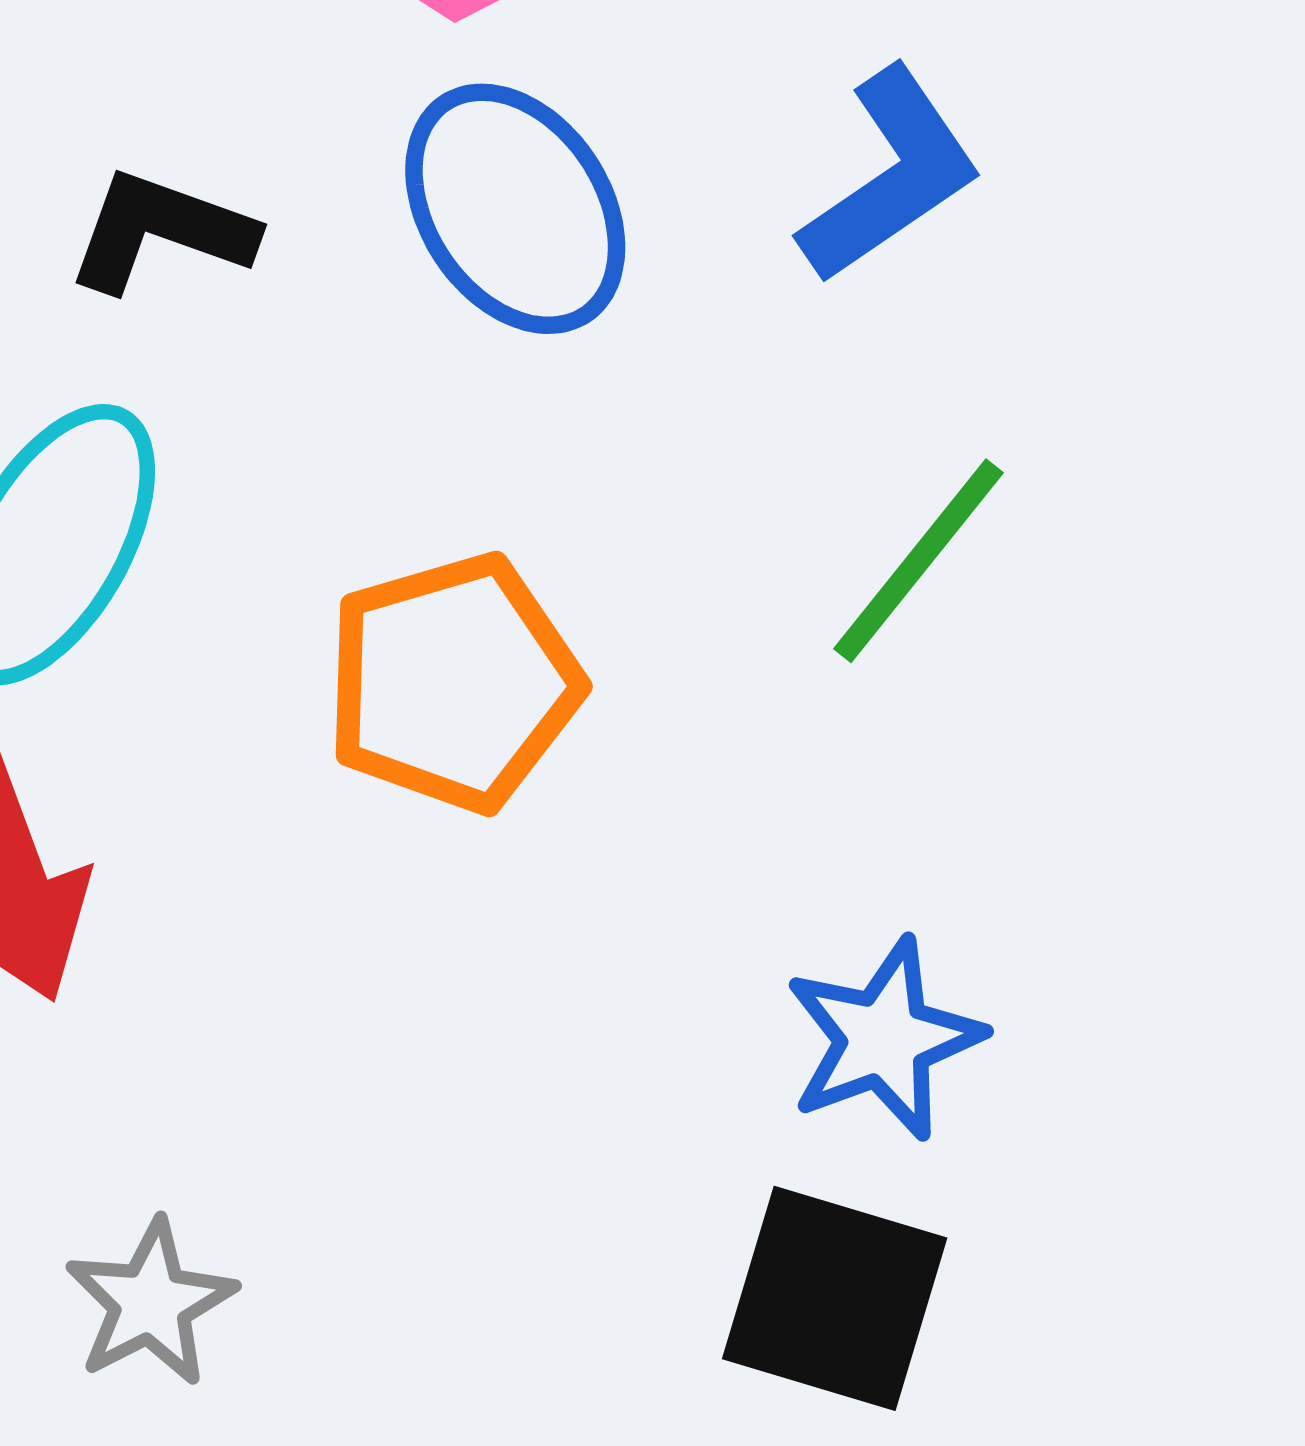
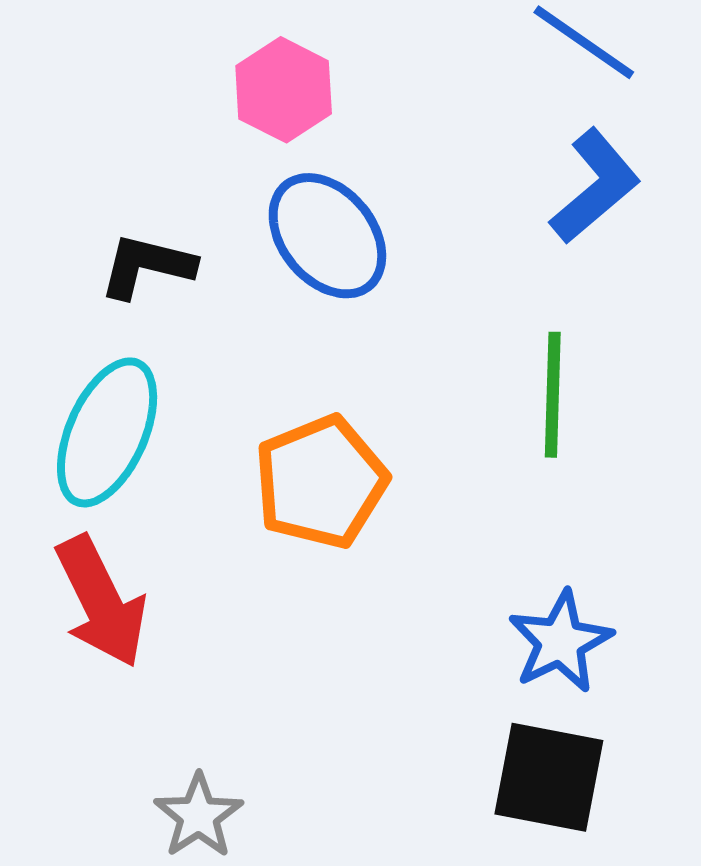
blue L-shape: (890, 175) -> (595, 186), moved
green line: (919, 561) -> (553, 395), turned -31

